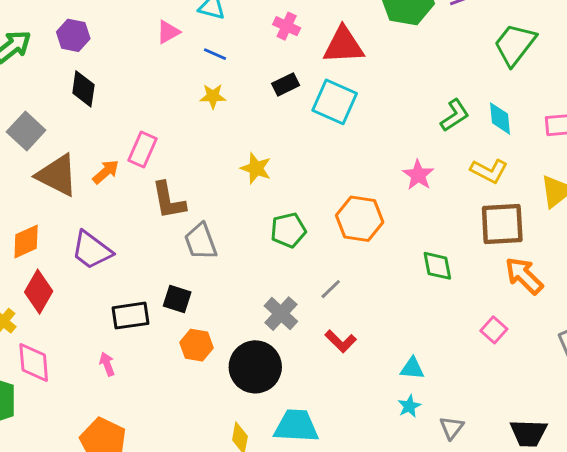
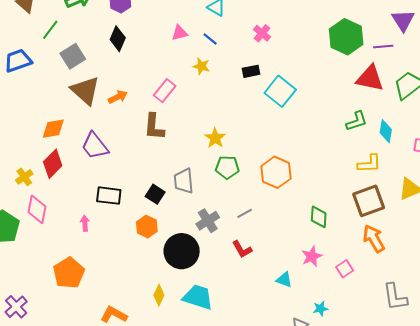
pink triangle: (168, 32) -> (180, 33), moved
red triangle: (343, 45) -> (370, 78), moved
pink rectangle: (142, 149) -> (165, 91), moved
yellow star: (256, 168) -> (215, 138), moved
yellow L-shape: (489, 171) -> (369, 164), turned -45
pink star: (418, 175) -> (312, 256), moved
brown square: (502, 224) -> (369, 201), turned -32
gray trapezoid: (201, 241) -> (184, 181), moved
black square: (177, 299) -> (155, 194), moved
cyan star: (409, 406) -> (320, 309), moved

